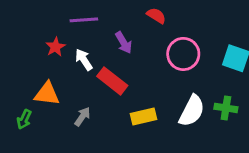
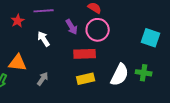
red star: (55, 47) -> (18, 21), moved
pink circle: (183, 54) -> (98, 30), moved
red rectangle: (112, 81) -> (85, 54), moved, turned -40

